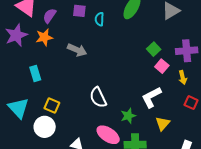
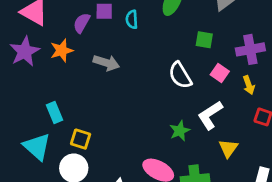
purple semicircle: (50, 16) -> (82, 23), moved
green square: (154, 49) -> (204, 40), moved, turned -32
cyan rectangle: (35, 74) -> (54, 112), moved
white semicircle: (98, 97) -> (180, 75), moved
green star: (128, 116) -> (180, 131), moved

